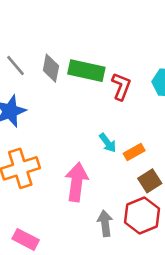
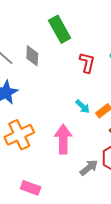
green rectangle: (86, 71) -> (60, 29), moved, turned 56
gray arrow: (105, 223) -> (89, 168), turned 66

